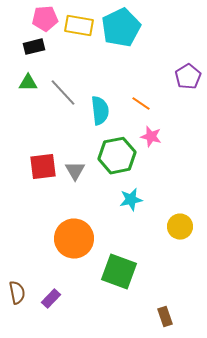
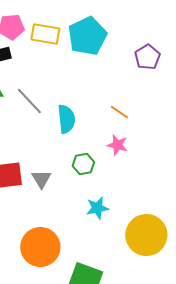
purple pentagon: (188, 77) -> (147, 57), moved
orange line: (141, 104) -> (119, 112), moved
green hexagon: (117, 156) -> (83, 164), size x0.6
yellow circle: (180, 227) -> (146, 235), size x1.6

